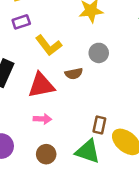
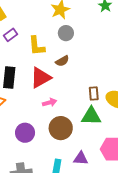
yellow L-shape: (48, 45) -> (37, 46), turned 50
gray circle: (99, 53) -> (66, 33), moved
brown circle: (46, 154) -> (61, 128), size x1.5

